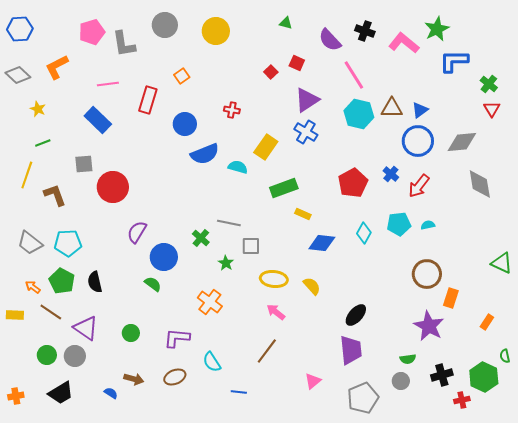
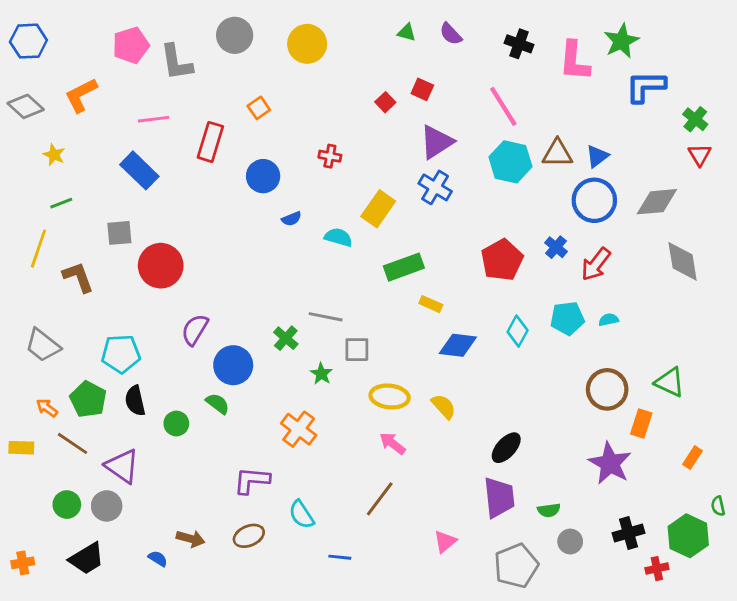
purple semicircle: (330, 40) -> (451, 34), moved, size x0.7
pink L-shape: (404, 43) -> (574, 61), turned -124
blue semicircle: (205, 154) -> (291, 219), size x0.5
cyan pentagon: (68, 243) -> (121, 354), moved
green triangle: (502, 263) -> (670, 382), moved
green circle: (131, 333) -> (176, 423), moved
green semicircle: (408, 359) -> (549, 510), moved

